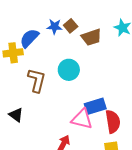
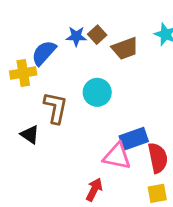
black triangle: (16, 115) -> (30, 135), moved

